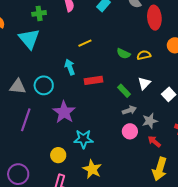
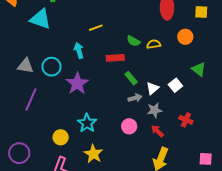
cyan triangle: (29, 39) -> (40, 19), turned -35
red rectangle: (93, 80) -> (115, 58), moved
white triangle: (144, 83) -> (153, 88), moved
purple star: (64, 112) -> (77, 84), moved
pink circle: (130, 131) -> (129, 126), moved
cyan star: (83, 139) -> (87, 123), turned 30

